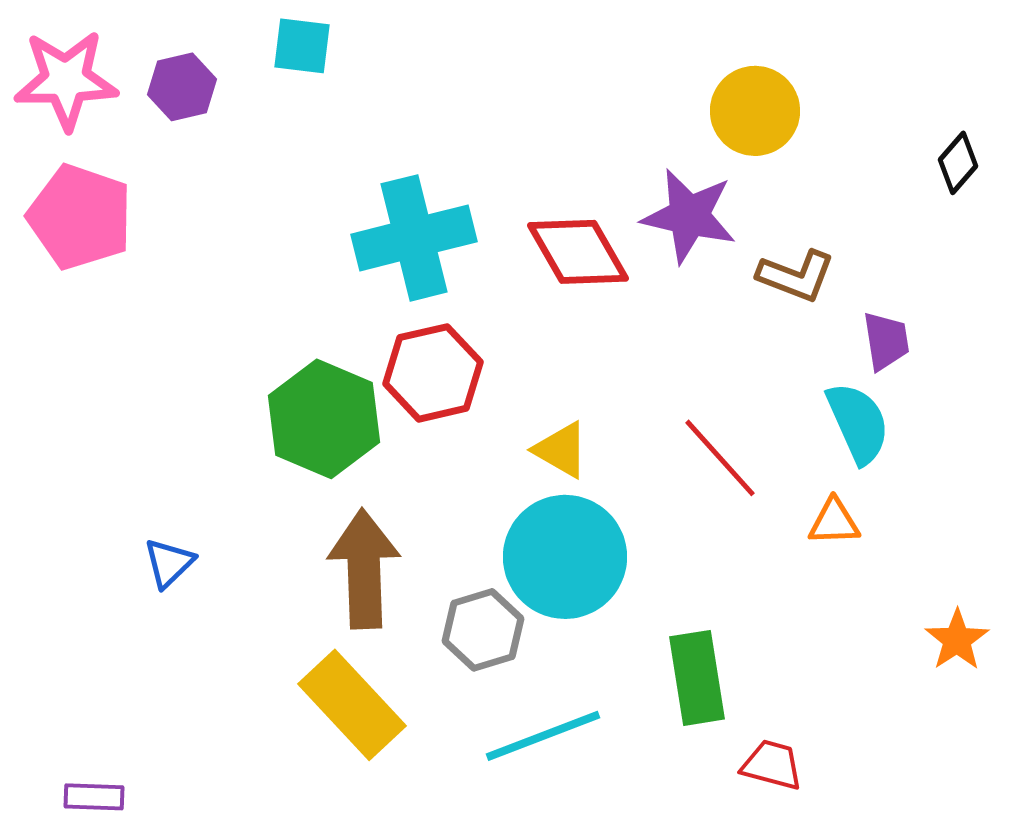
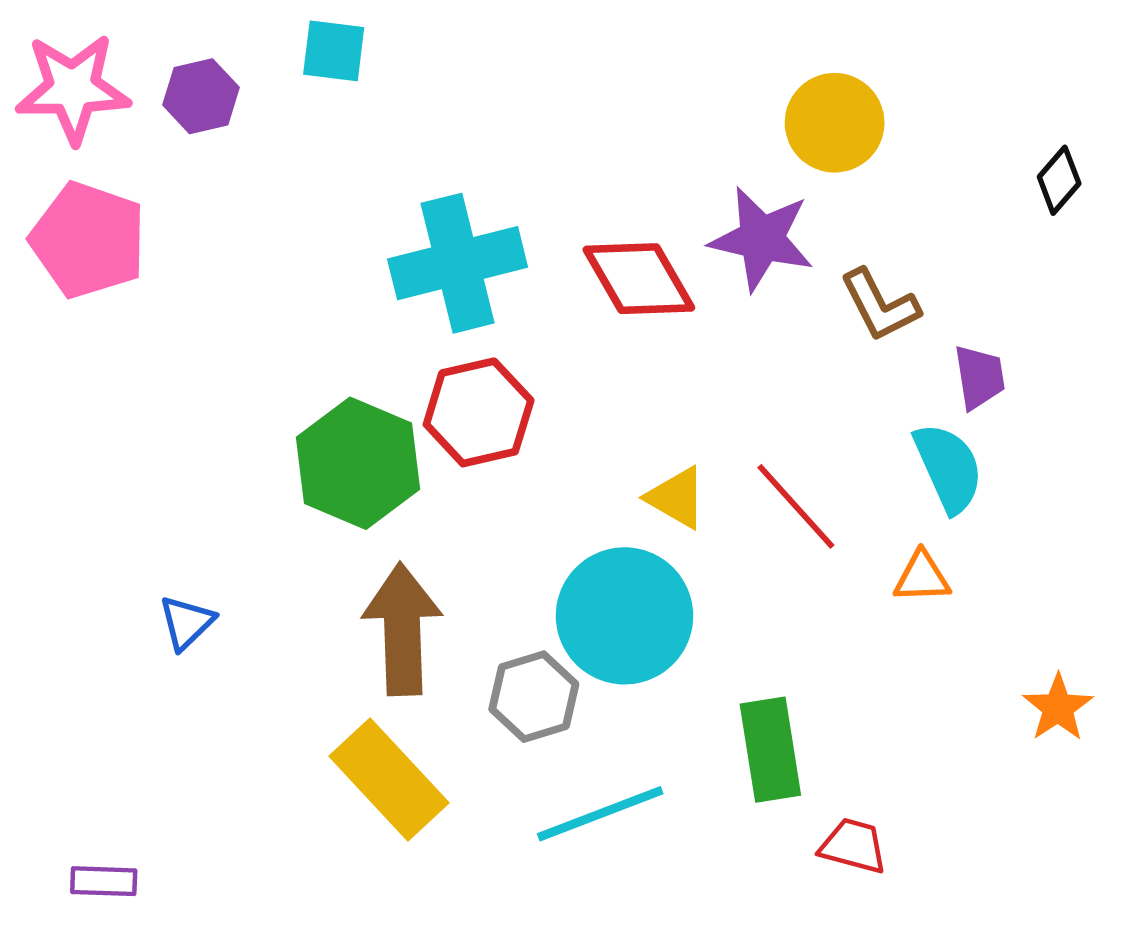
brown L-shape: (796, 276) -> (880, 305), turned 42
yellow triangle: (561, 450) -> (676, 498), moved

